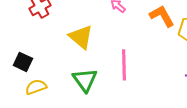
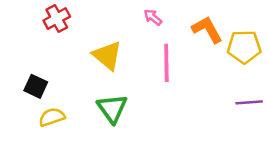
pink line: (124, 65) -> (166, 63), moved

